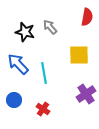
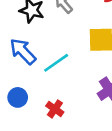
cyan line: (44, 73) -> (56, 63), turned 65

